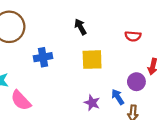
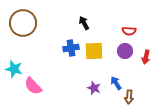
blue cross: (43, 57) -> (71, 48), moved
purple circle: (136, 82) -> (125, 51), moved

